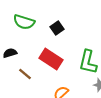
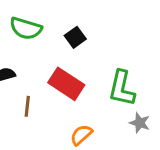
brown line: (25, 74) -> (27, 106), turned 56

